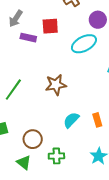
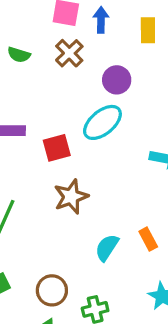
red square: (50, 26) -> (57, 148), moved

